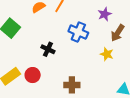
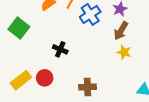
blue cross: (78, 32) -> (90, 14), moved, turned 36
brown arrow: (118, 33) -> (121, 31), moved

